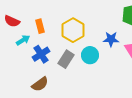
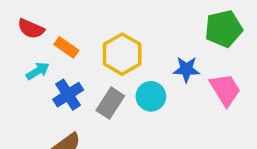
red semicircle: (12, 21) -> (31, 29), moved
orange rectangle: (40, 26) -> (66, 47), turned -40

